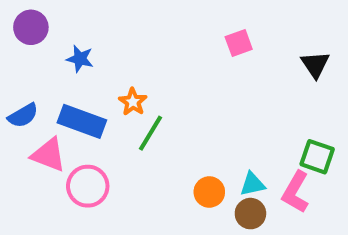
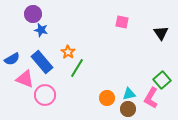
purple circle: (31, 27) -> (33, 14), moved
pink square: (239, 43) -> (122, 22), turned 32
blue rectangle: (82, 121) -> (42, 62), turned 30
green square: (317, 157) -> (162, 80), turned 30

